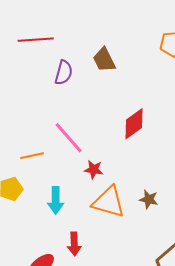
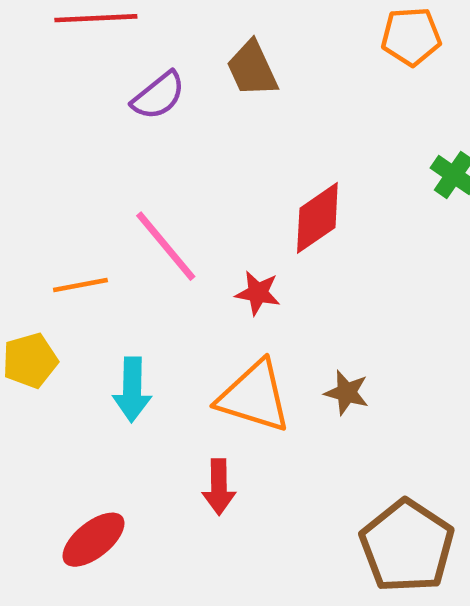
purple semicircle: (64, 73) -> (158, 96), turned 35
red star: (94, 170) -> (258, 293), moved
red arrow: (74, 244) -> (219, 487), moved

